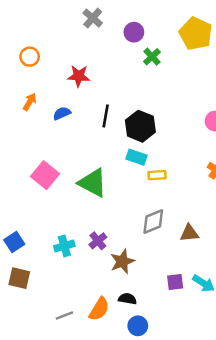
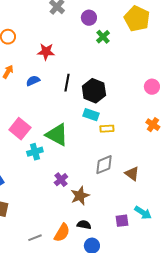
brown triangle: (189, 233) -> (132, 174), turned 42
cyan cross: (64, 246) -> (35, 152), moved
purple square: (175, 282) -> (122, 221), moved

